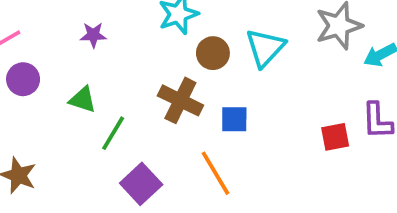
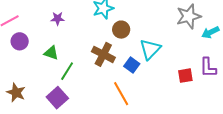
cyan triangle: (265, 48) -> (150, 49), moved
blue square: (234, 119) -> (132, 65), turned 35
purple square: (141, 184) -> (57, 98), moved

